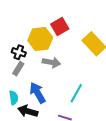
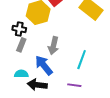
gray arrow: (51, 62) -> (53, 46), moved, turned 102
cyan semicircle: (14, 98) -> (21, 74), turned -72

